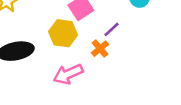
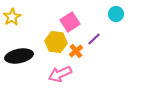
orange cross: (100, 49) -> (76, 51), moved

